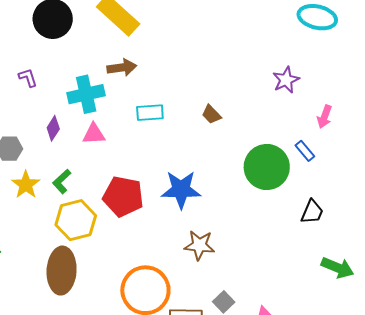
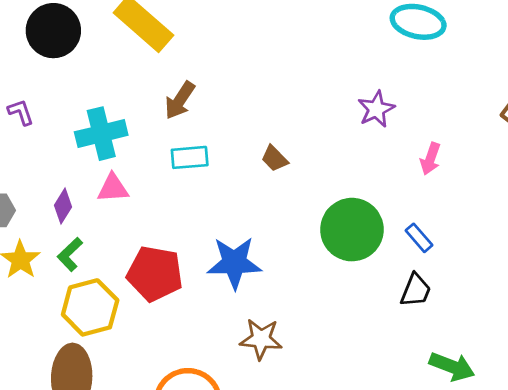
brown arrow: (122, 68) -> (180, 100), moved, turned 132
purple diamond: (53, 128) -> (63, 206), moved
blue rectangle: (305, 151) -> (419, 238), moved

